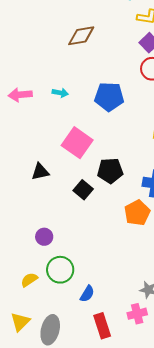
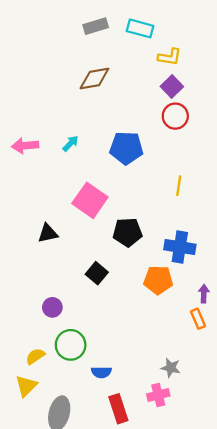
cyan arrow: (60, 93) -> (71, 143), turned -56
black square: (83, 190) -> (97, 273), moved
orange pentagon: (137, 213) -> (158, 280), turned 30
blue semicircle: (87, 294) -> (101, 372), turned 60
yellow triangle: (20, 322) -> (26, 386), moved

